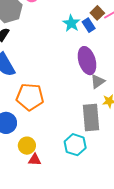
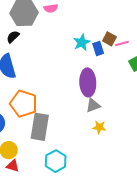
brown square: (97, 13) -> (109, 39), turned -32
gray rectangle: (91, 118) -> (40, 127), moved

